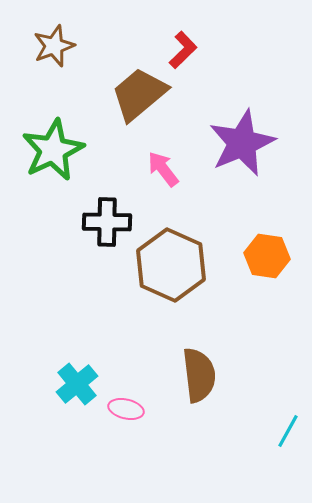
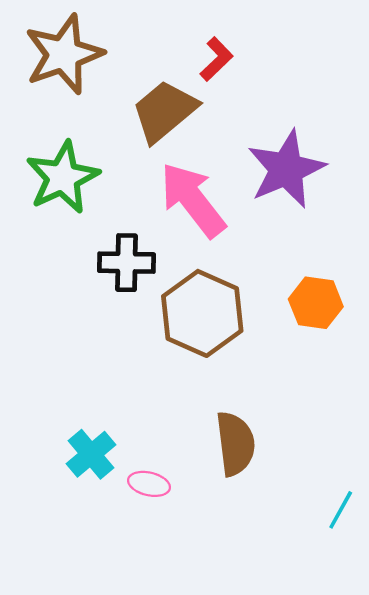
brown star: (54, 46) -> (64, 54), size x1.6
pink arrow: (163, 169) -> (193, 200), size x1.8

